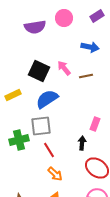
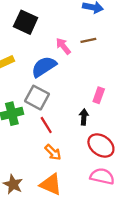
pink arrow: (64, 68) -> (63, 46), moved
black square: (39, 71) -> (26, 22), moved
gray square: (41, 126) -> (37, 98), turned 35

